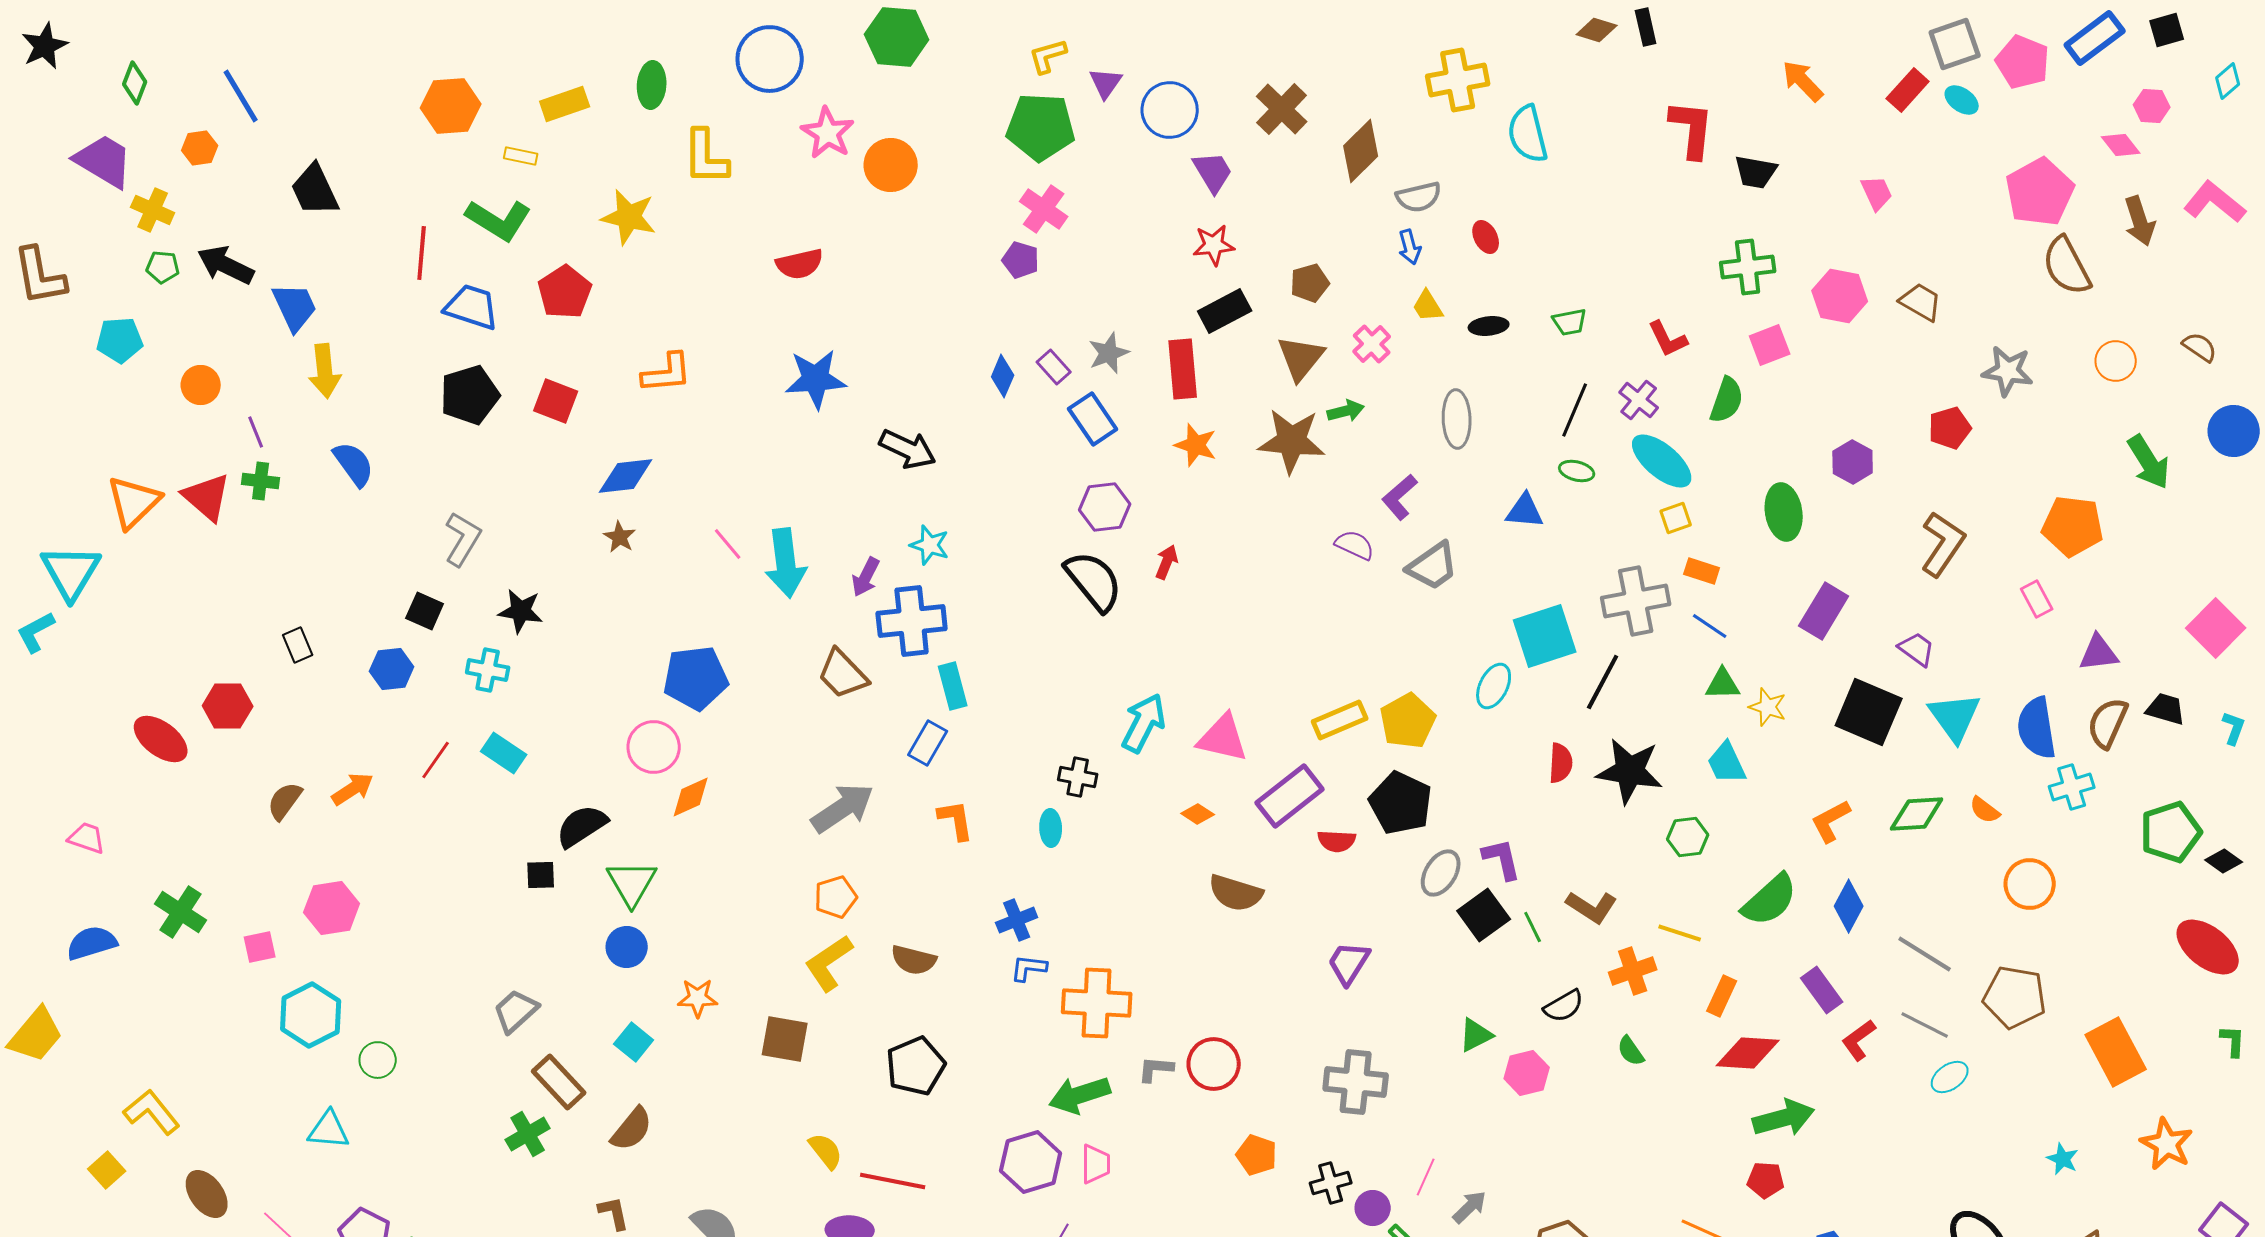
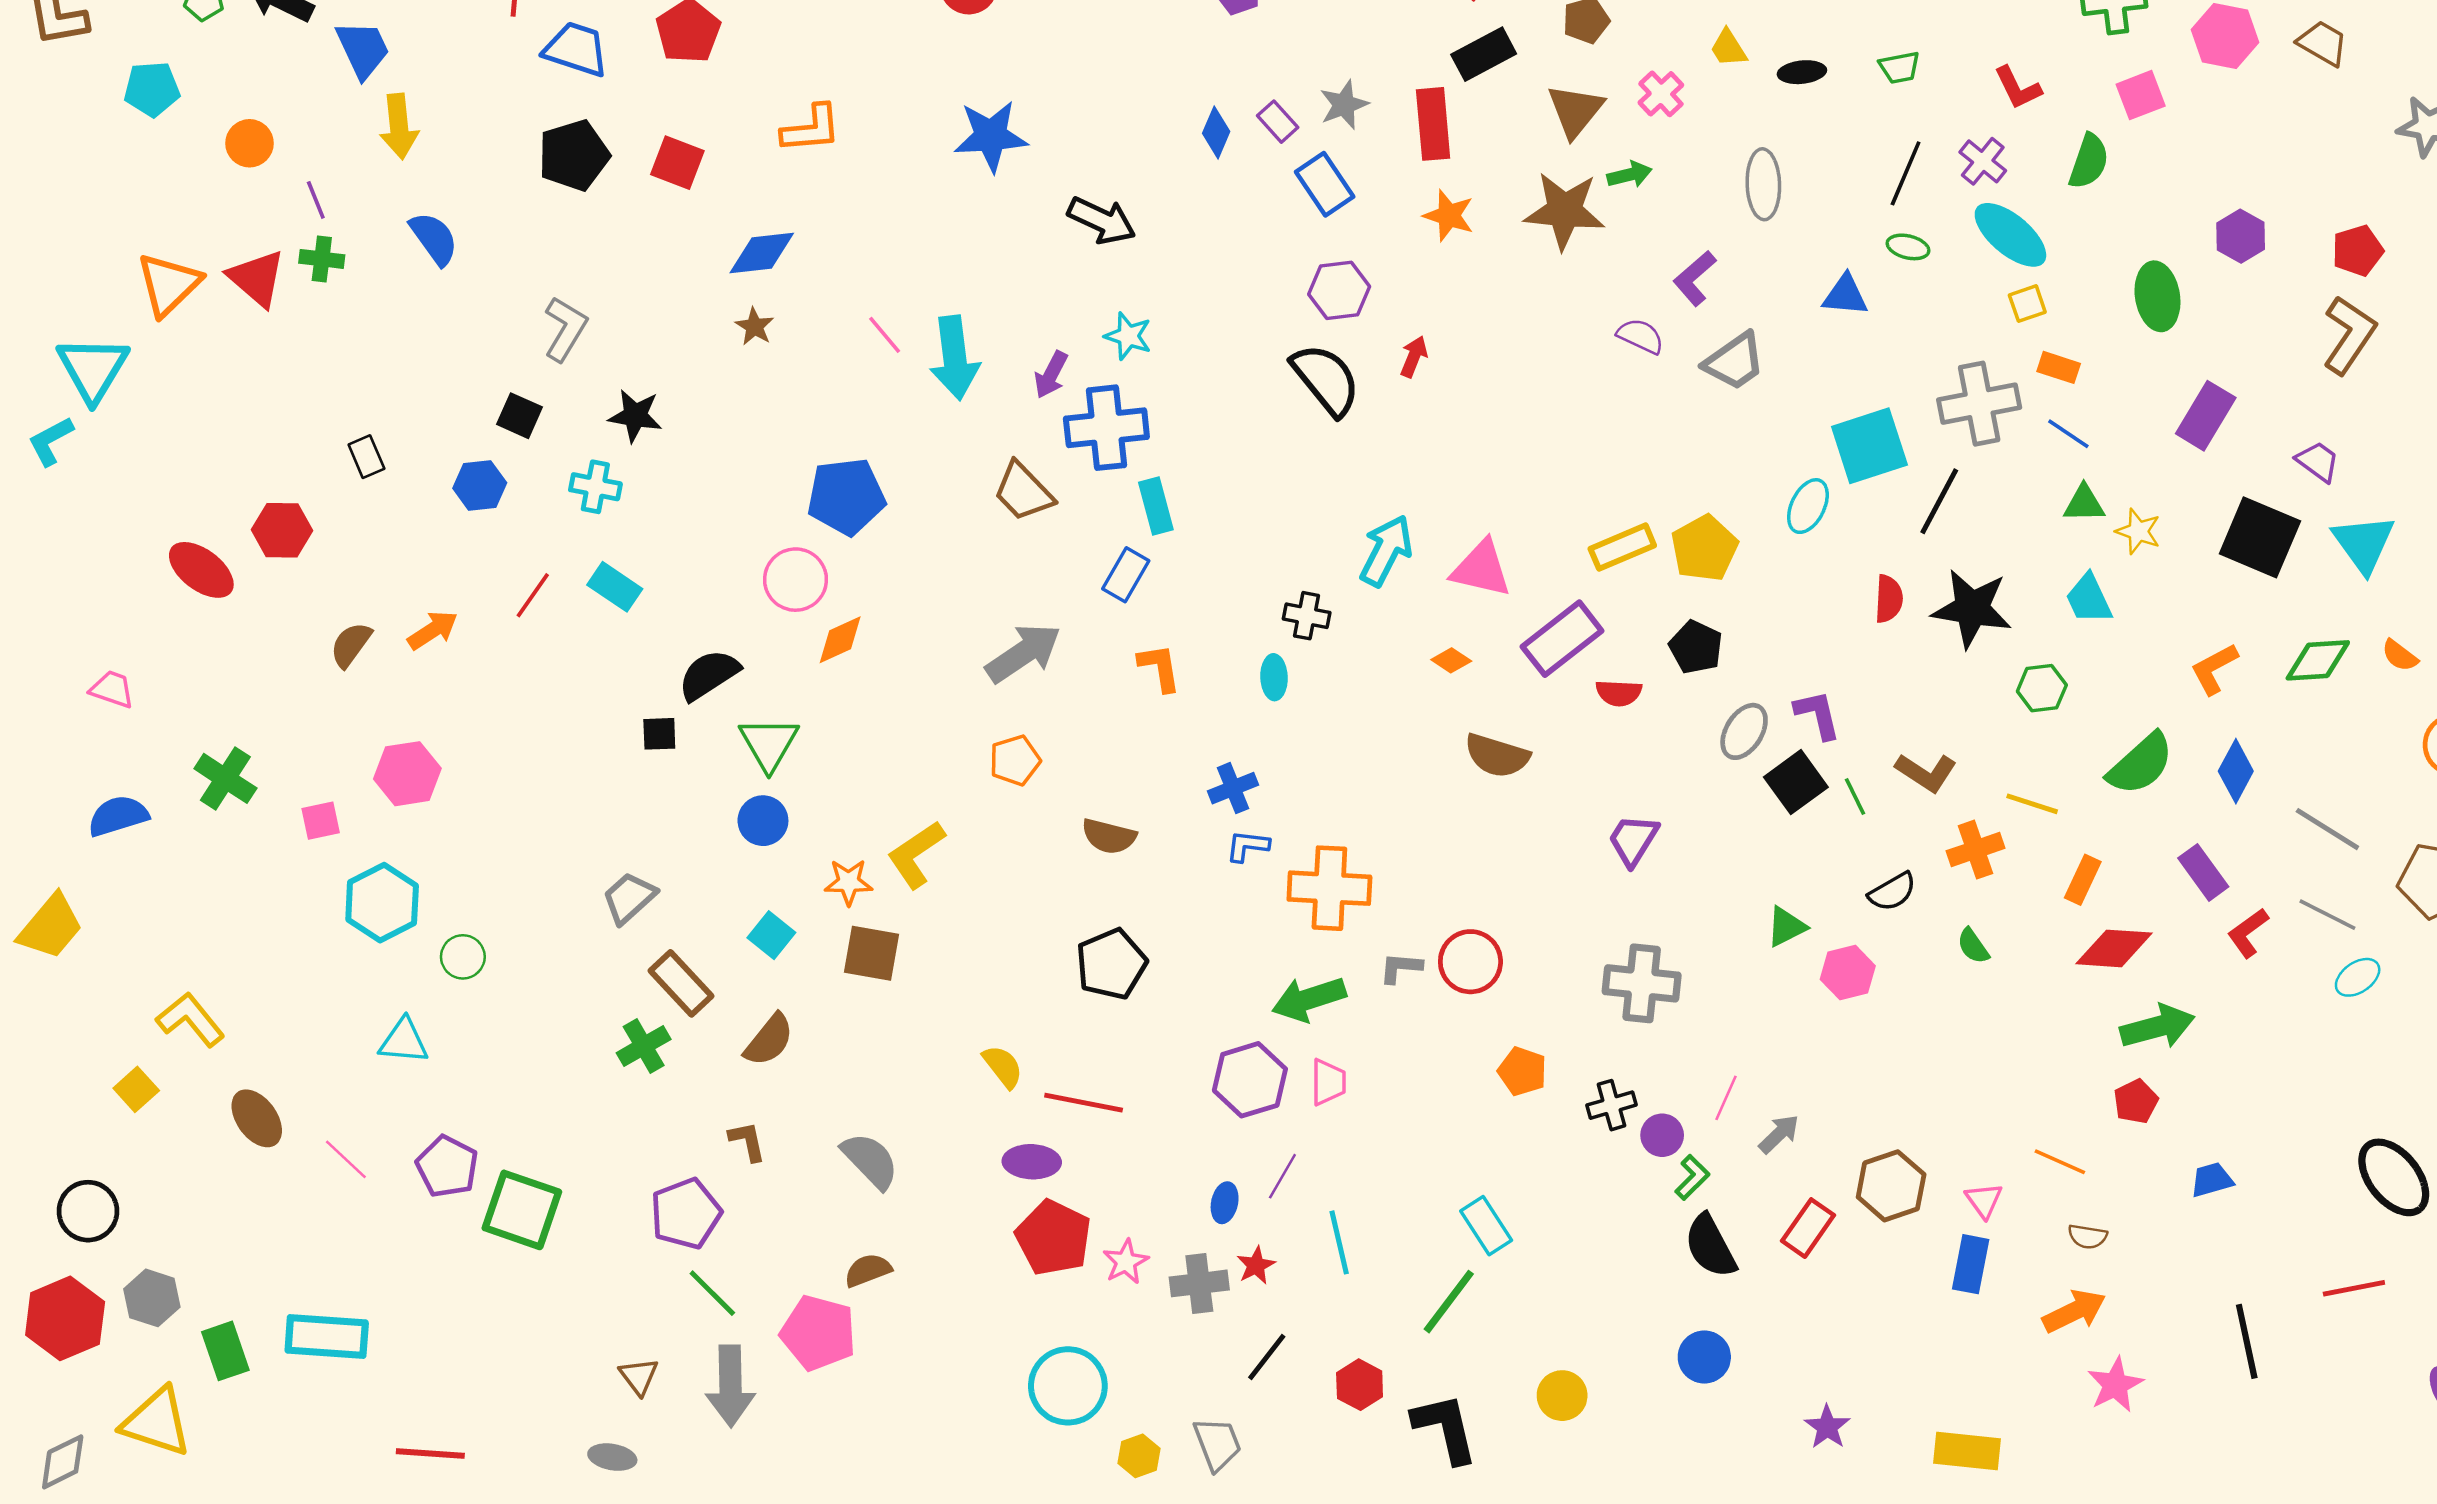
red pentagon: (1950, 428) -> (2358, 251), moved
black pentagon: (1401, 803) -> (1696, 647), size x0.7
yellow L-shape: (829, 963) -> (916, 854), moved
brown square: (785, 1039) -> (871, 953), moved
red pentagon: (1766, 1180) -> (2136, 1101), turned -30

